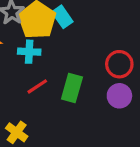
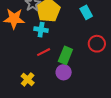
cyan rectangle: (62, 17) -> (86, 12), moved
purple circle: (119, 96) -> (64, 72), moved

